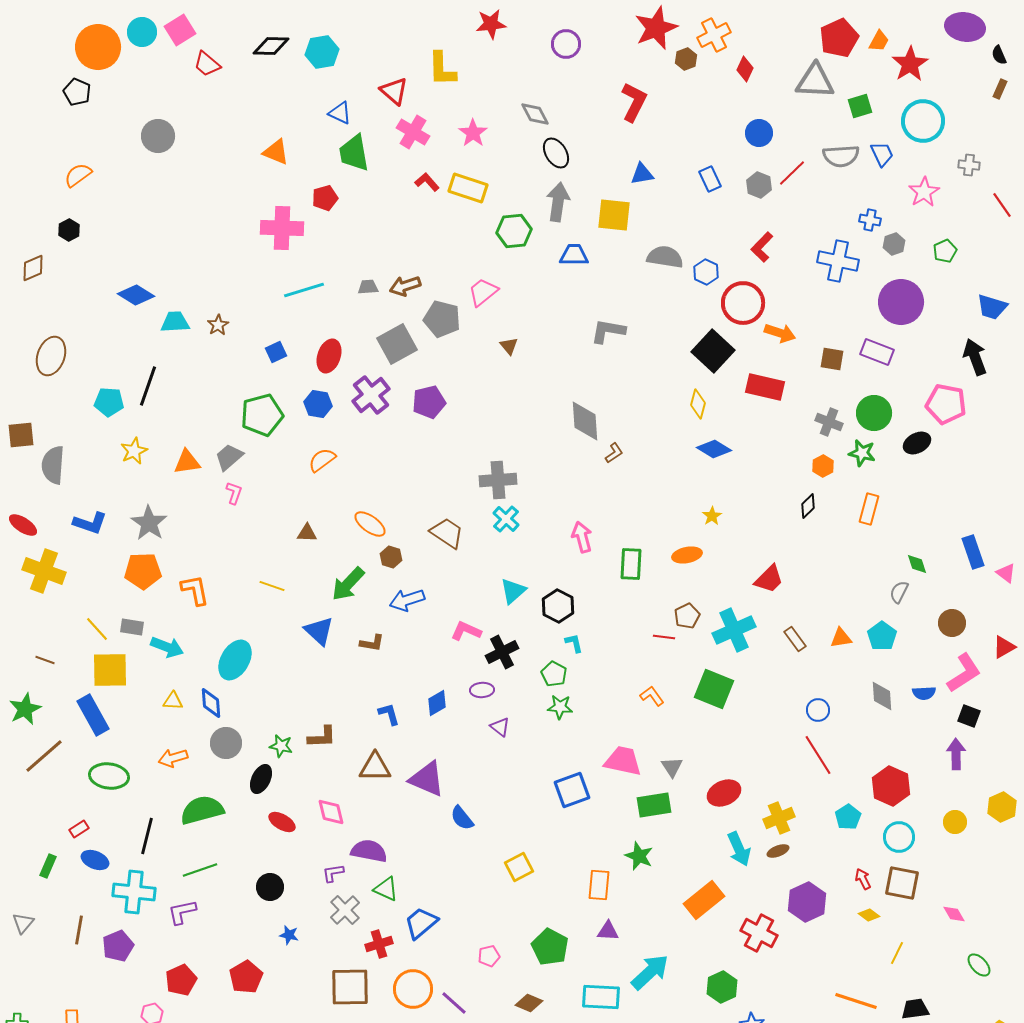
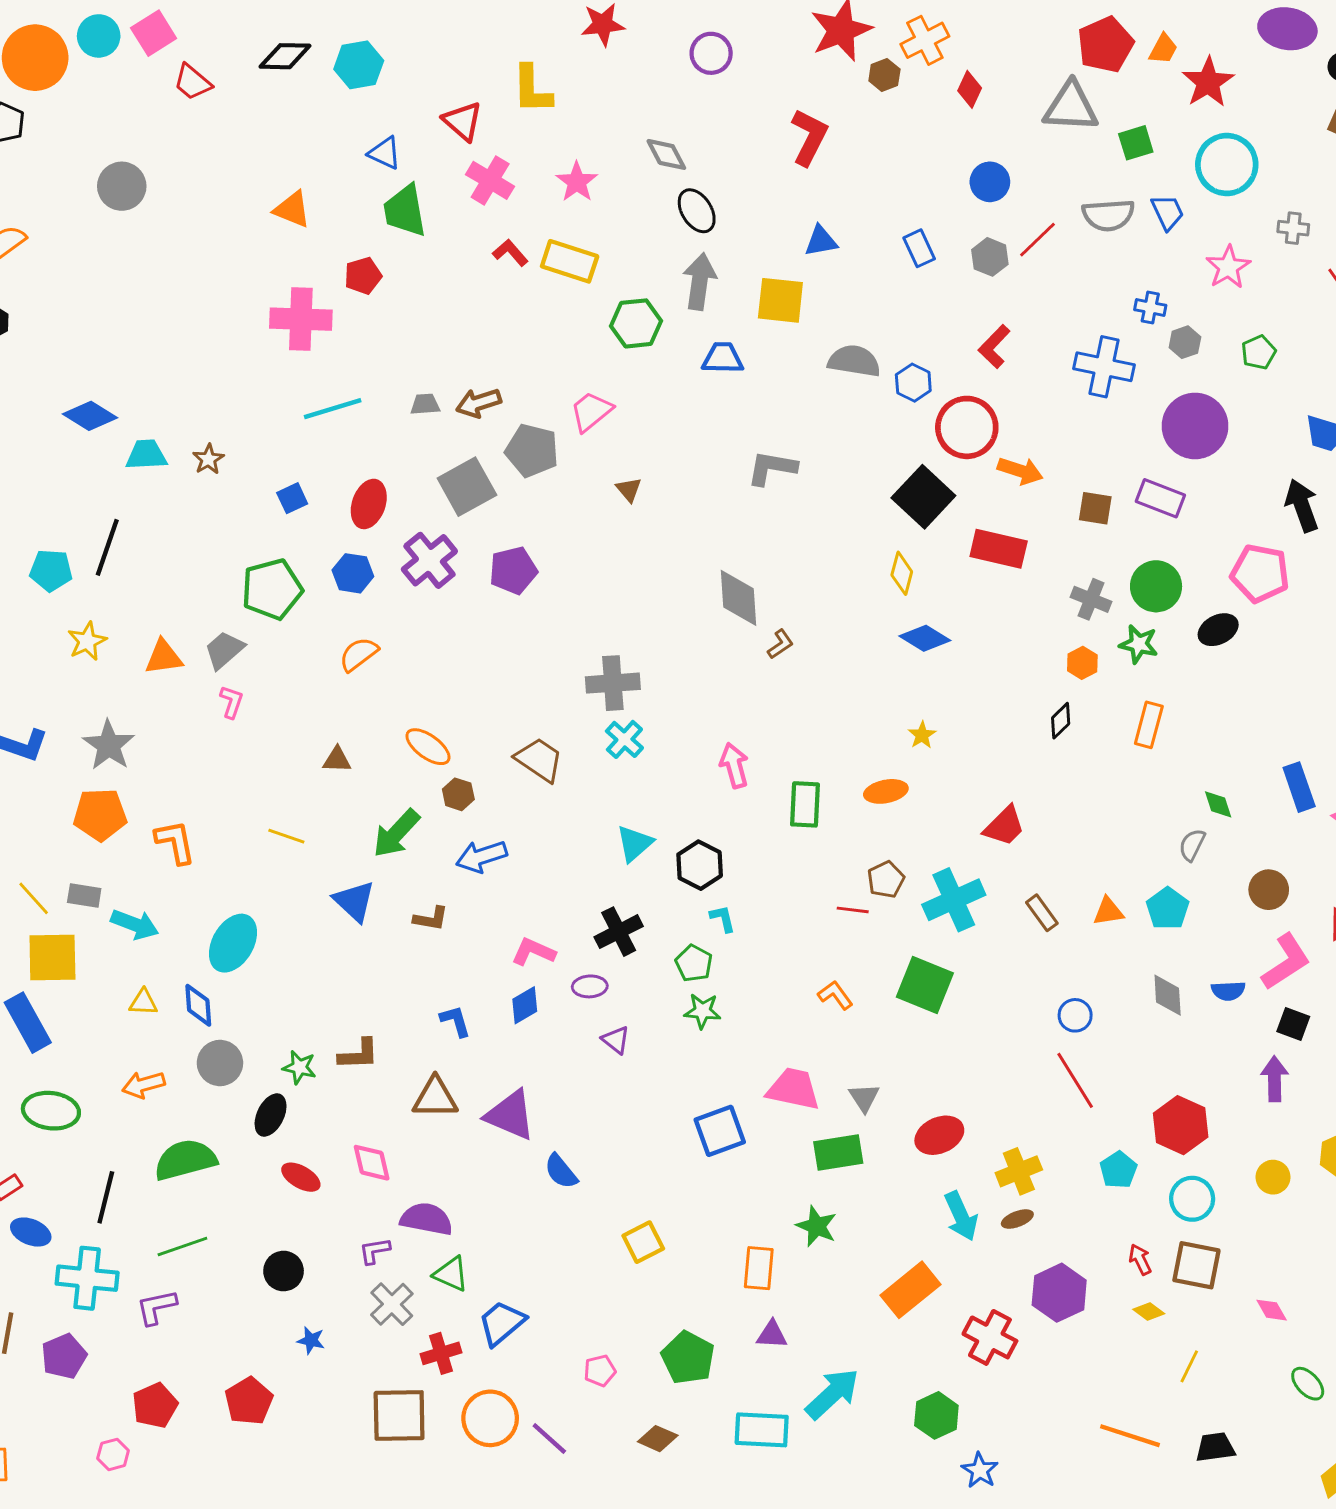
pink L-shape: (466, 631) -> (533, 952), moved

